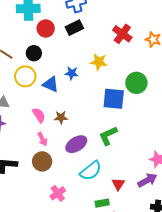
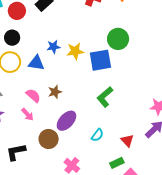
yellow star: (99, 62) -> (75, 51), moved
pink arrow: (42, 139) -> (27, 114), moved
purple ellipse: (76, 144) -> (66, 121), moved
cyan semicircle: (91, 171) -> (97, 135), size x0.6

